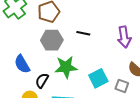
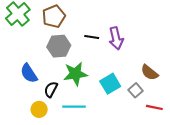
purple arrow: (124, 37) -> (116, 38), moved
gray square: (122, 86) -> (136, 90), turned 32

